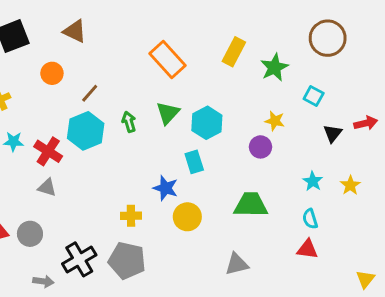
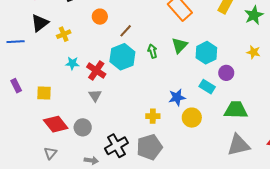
purple circle: (260, 147) -> (226, 73), moved
cyan rectangle: (194, 162) -> (207, 87), moved, turned -42
gray triangle: (47, 187) -> (95, 96), turned 40
blue star: (165, 188) -> (177, 97), turned -30
gray pentagon: (127, 261) -> (149, 147), turned -30
gray triangle: (237, 264) -> (238, 145), moved, size x1.4

